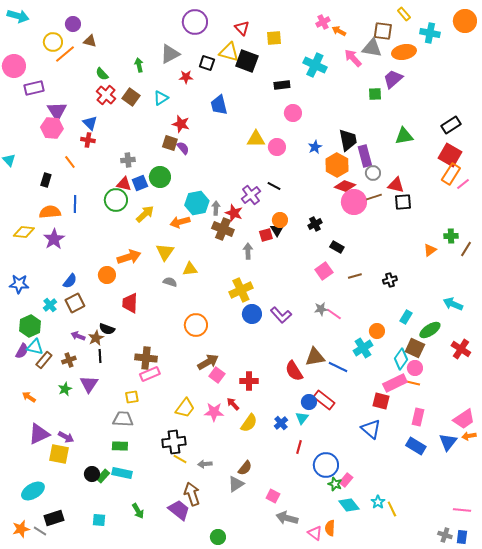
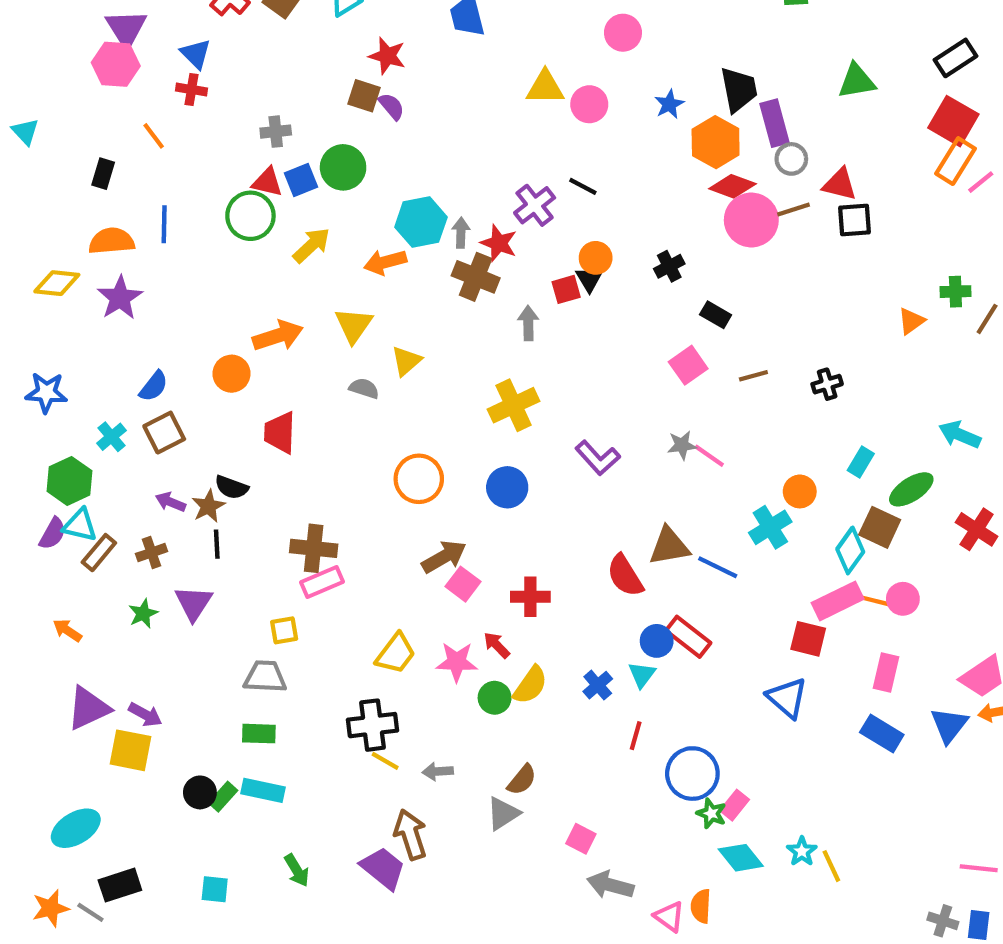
yellow triangle: (190, 269) -> (406, 361), turned -35
blue circle: (252, 314) -> (507, 487), moved
pink circle: (415, 368) -> (903, 599), moved
green circle: (218, 537) -> (495, 698), moved

